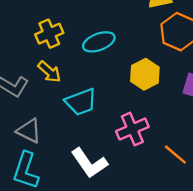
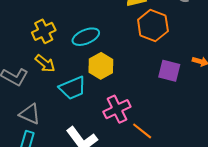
yellow hexagon: (145, 74) -> (101, 66), moved
orange line: (175, 155) -> (142, 131), moved

